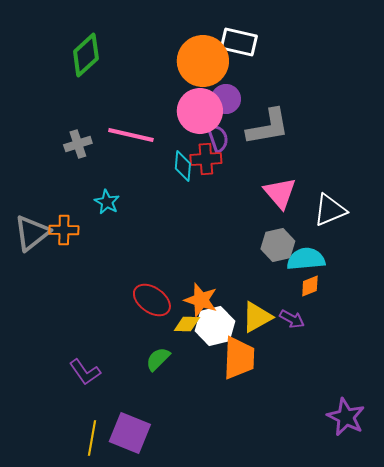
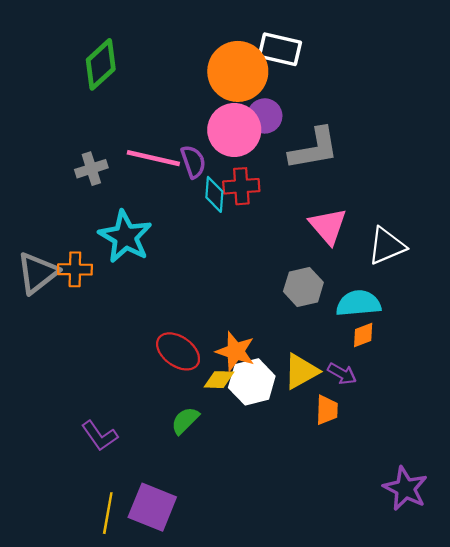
purple semicircle: (218, 138) -> (193, 162), moved
cyan star: (107, 202) -> (125, 237), size x1.8
gray hexagon: (278, 245) -> (303, 287), moved
orange trapezoid: (239, 358) -> (327, 410), moved, size x0.6

